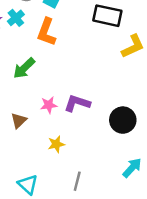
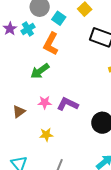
green arrow: (24, 68) -> (40, 71), moved

